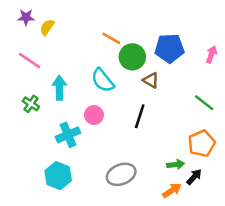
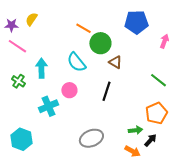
purple star: (26, 17) -> (11, 25), moved
blue pentagon: (169, 48) -> (136, 22), moved
cyan hexagon: (58, 176) -> (21, 139), moved
orange arrow: (172, 190) -> (132, 151), turned 63

